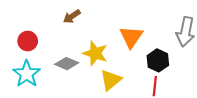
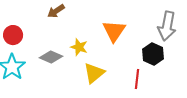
yellow star: (95, 53) -> (79, 47), size x0.7
black hexagon: (158, 60) -> (153, 54), moved

